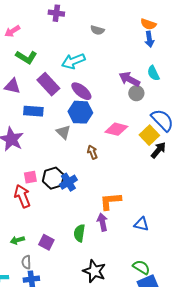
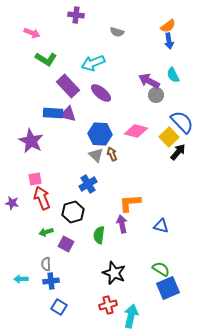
orange semicircle: (148, 24) -> (168, 26), turned -56
pink arrow: (12, 31) -> (32, 33), turned -126
purple triangle: (12, 86) -> (68, 114), moved
blue hexagon: (80, 112) -> (100, 134), moved
gray triangle: (63, 132) -> (96, 155), moved
pink square: (30, 177) -> (35, 179), moved
black hexagon: (53, 178) -> (73, 212), moved
green arrow: (17, 240) -> (46, 232), moved

